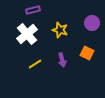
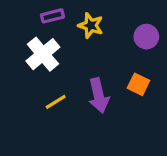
yellow star: (60, 30) -> (91, 25), moved
purple arrow: (62, 60) -> (99, 95), size x1.5

